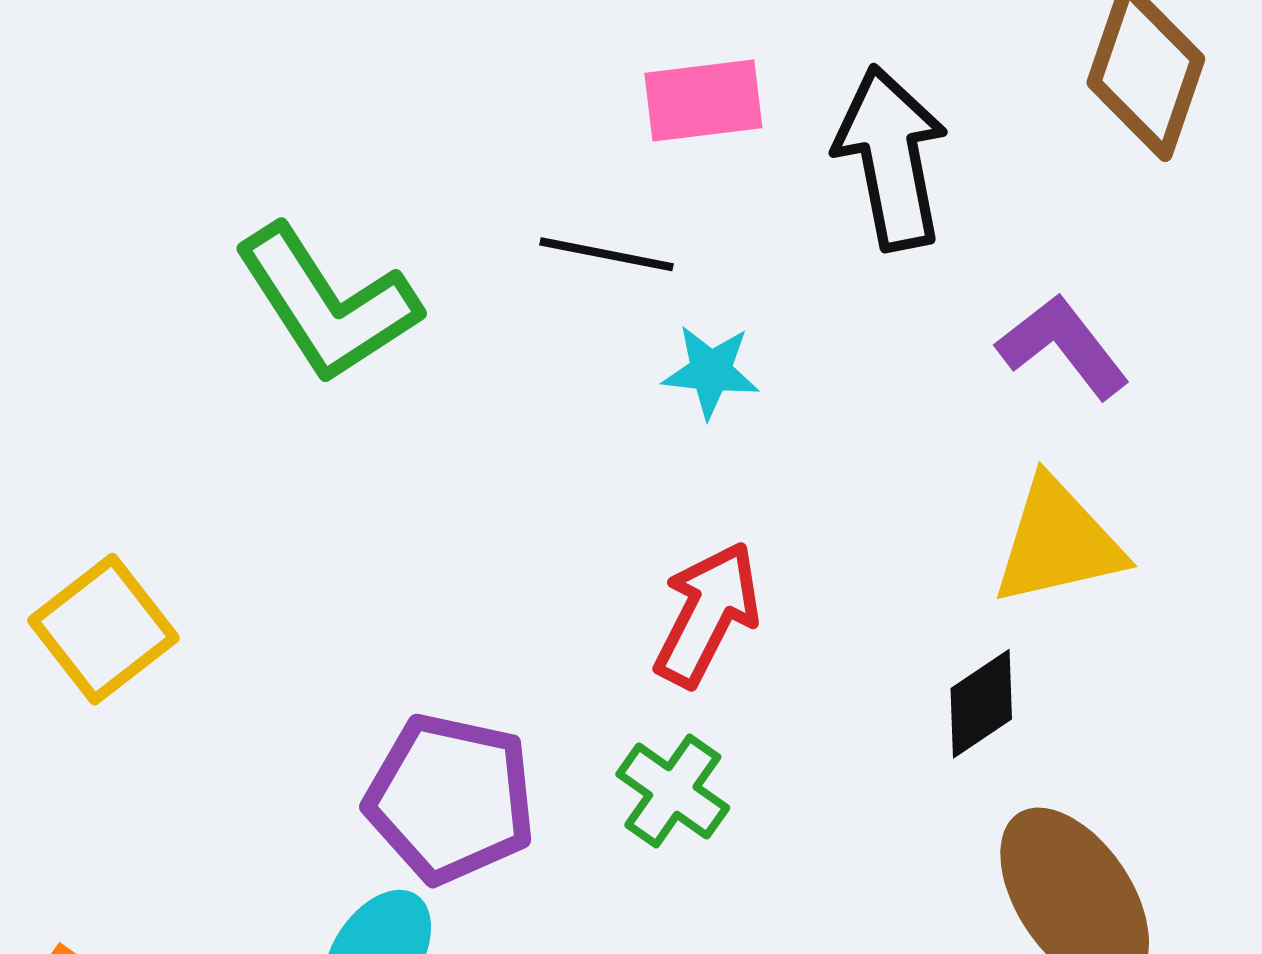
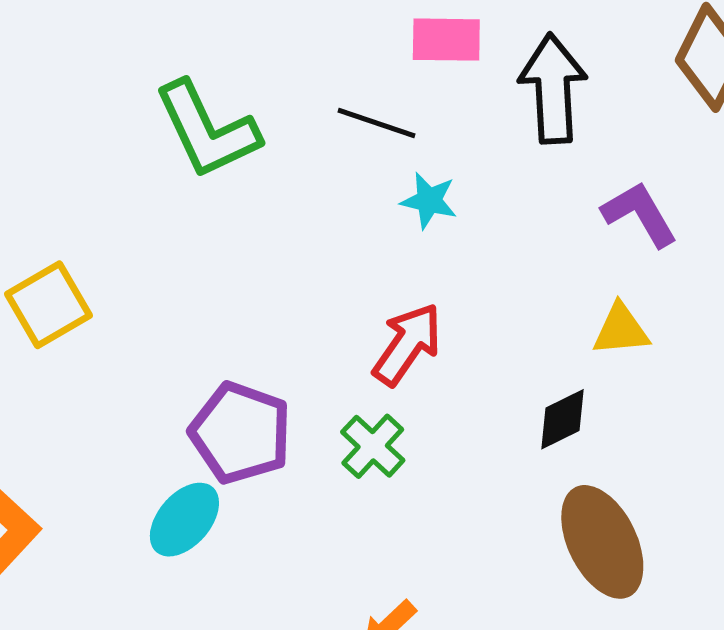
yellow triangle: (1058, 542) -> (621, 330), size x0.7

